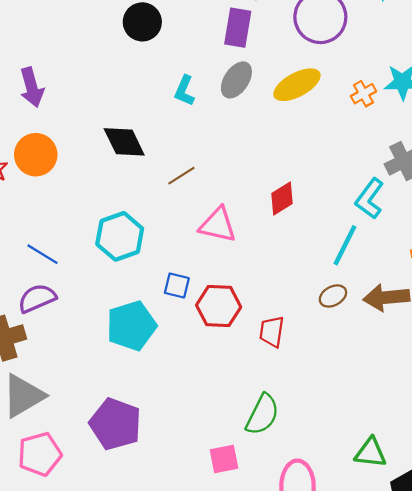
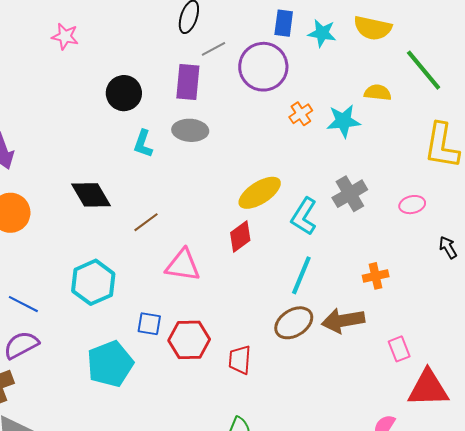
black circle: (142, 22) -> (124, 93), moved
gray ellipse: (236, 80) -> (190, 130), turned 64
yellow ellipse: (297, 85) -> (260, 193), moved
orange cross: (364, 94) -> (301, 114), moved
cyan L-shape: (370, 199) -> (304, 216), moved
brown ellipse: (333, 296) -> (294, 323), size x1.5

